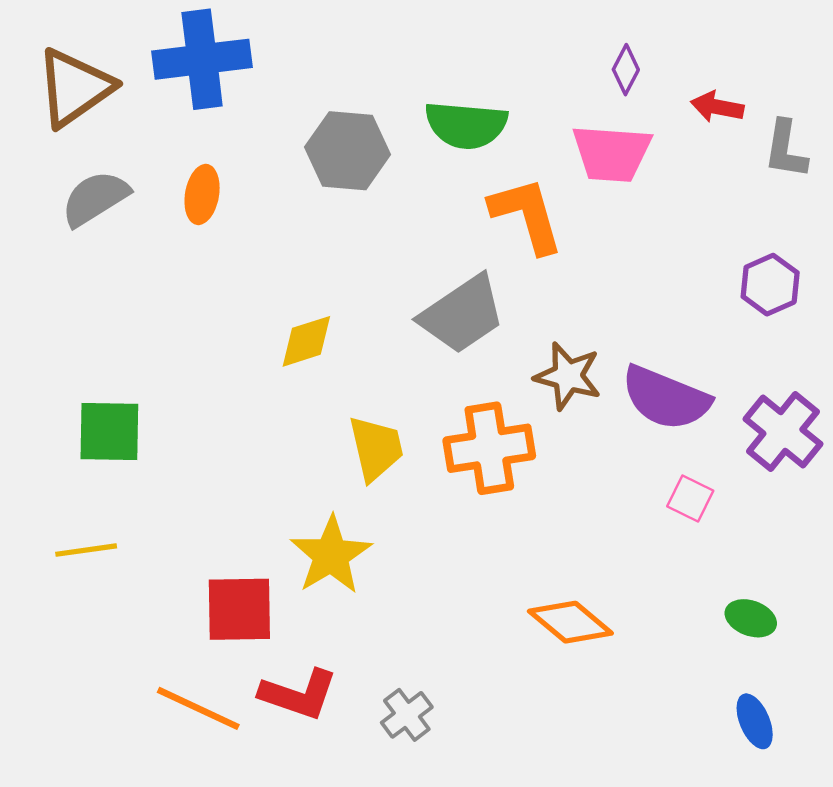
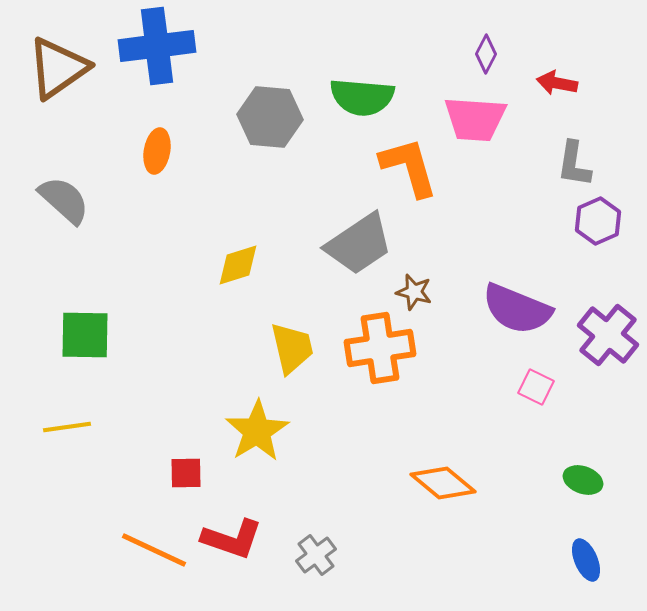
gray L-shape: (786, 149) -> (574, 164), moved
gray semicircle: (95, 198) -> (64, 200), moved, turned 74
brown star: (568, 376) -> (414, 292), moved, size x0.7
red square: (239, 609) -> (186, 473), size x0.6

